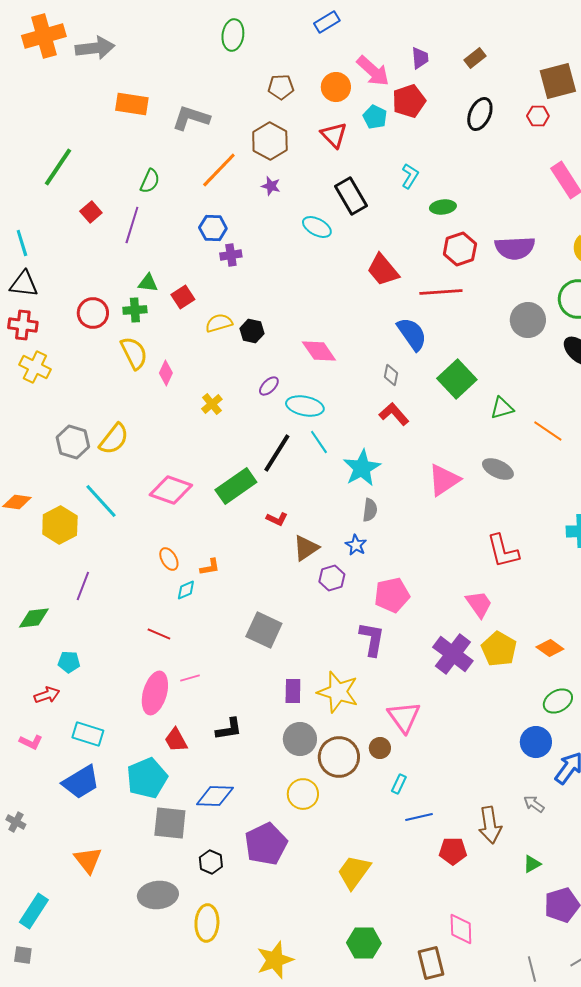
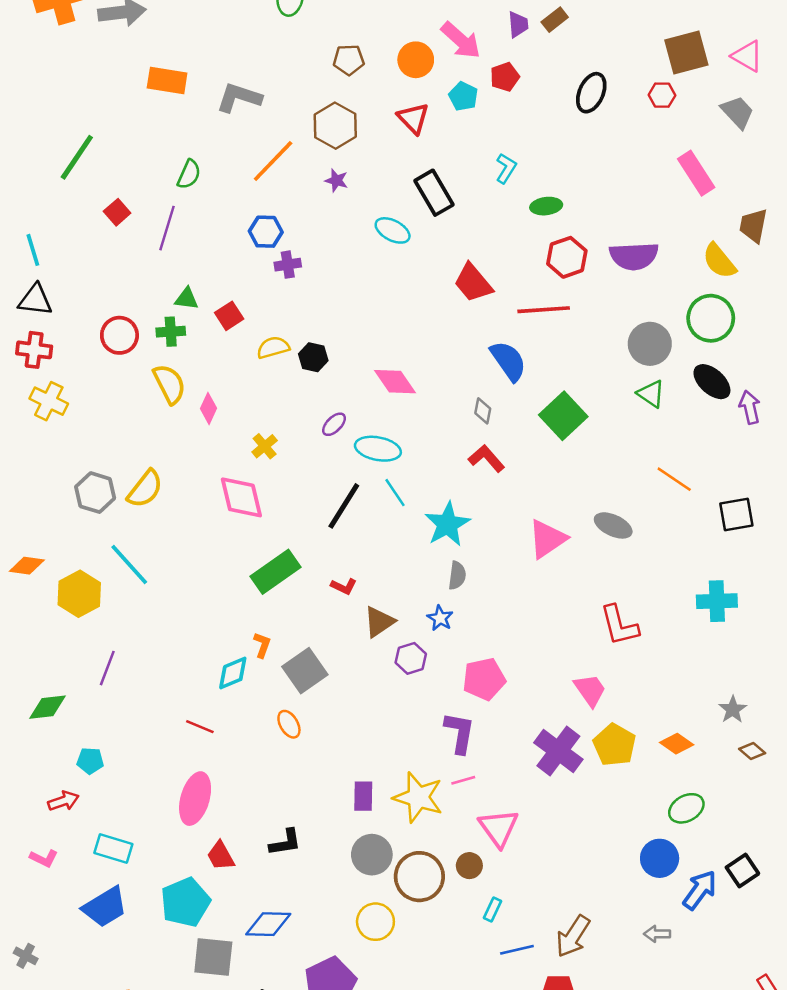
brown rectangle: (475, 58) -> (555, 20), moved
red pentagon: (409, 101) -> (505, 77), size x0.7
green triangle: (502, 408) -> (651, 394), moved, turned 50
green rectangle: (236, 486) -> (276, 572), moved
pink diamond: (171, 490) -> (241, 497), moved, turned 57
orange ellipse: (169, 559) -> (289, 724), moved
orange L-shape: (210, 567) -> (262, 645), turned -60
cyan diamond: (186, 590) -> (233, 673), size x1.4
gray square: (264, 630) -> (305, 671), moved, turned 30
pink line: (190, 678) -> (463, 780), moved
gray arrow: (534, 804) -> (657, 934), turned -35
brown arrow: (490, 825) -> (573, 936), moved, turned 42

